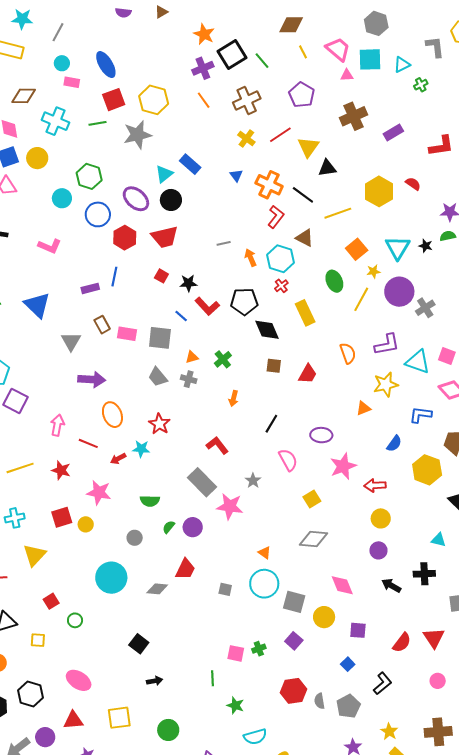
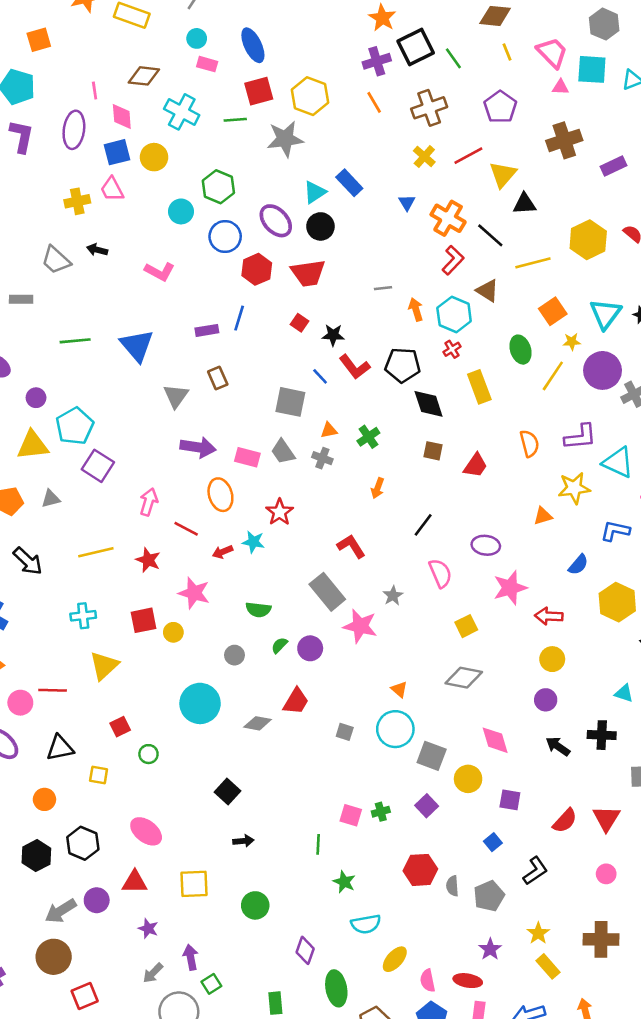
pink rectangle: (127, 334) -> (247, 457), moved

